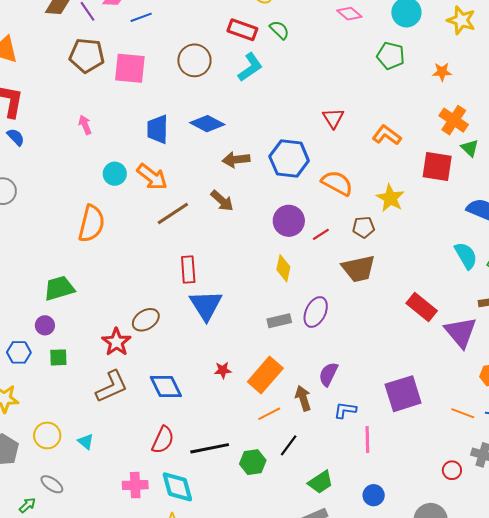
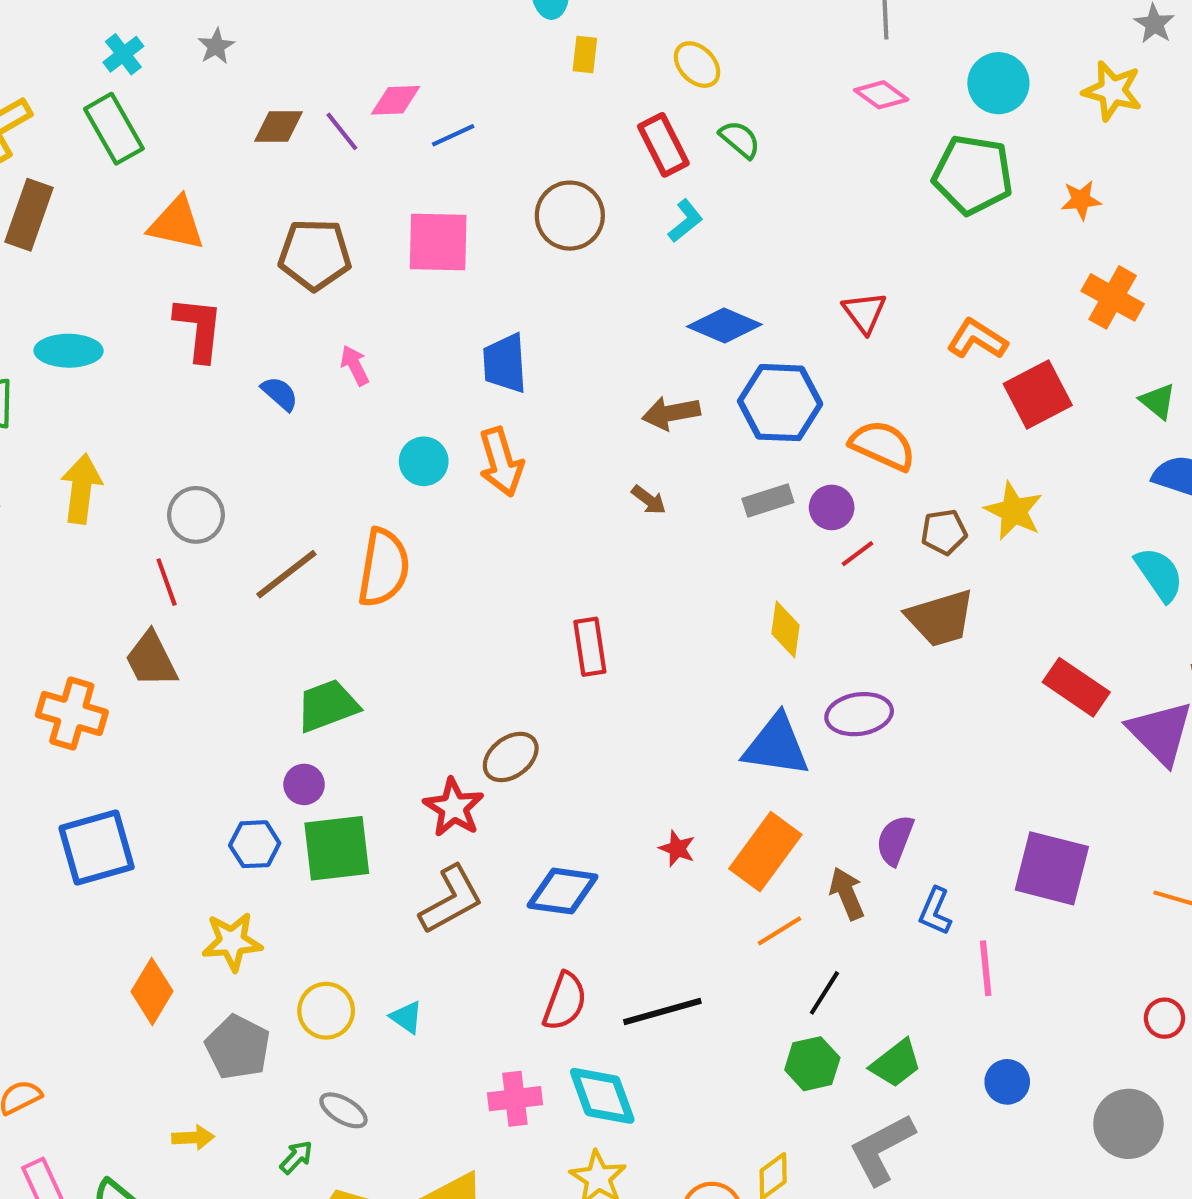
red rectangle: (242, 30) -> (663, 145), turned 48
brown pentagon: (87, 55) -> (315, 255), moved
green pentagon: (391, 56) -> (973, 175), size x1.4
cyan L-shape: (250, 67) -> (685, 221), size x0.7
blue diamond: (207, 124) -> (724, 326), moved
blue semicircle: (16, 137) -> (280, 394), moved
green triangle: (470, 148) -> (1158, 401), moved
red square: (437, 166) -> (1038, 394), moved, turned -32
orange arrow: (152, 177) -> (501, 462), turned 40
yellow star: (390, 198) -> (1014, 511), moved
brown arrow: (222, 201) -> (649, 500), size x0.7
brown line: (173, 213) -> (286, 574), moved
purple circle: (289, 221) -> (832, 507), moved, size x0.7
blue triangle: (206, 305) -> (776, 746), moved, turned -45
purple ellipse: (316, 312) -> (859, 714), turned 60
gray rectangle: (279, 321) -> (768, 500), moved
green square: (58, 357) -> (337, 848), size x1.8
red star: (223, 370) -> (677, 848), turned 30
blue diamond: (166, 386) -> (563, 891), turned -52
purple square: (403, 394) -> (1052, 868), turned 36
blue L-shape: (345, 410) -> (935, 911), turned -70
green hexagon: (253, 462) -> (812, 1064), moved

